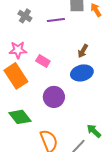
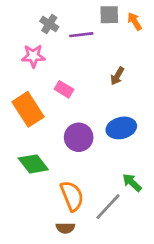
gray cross: (25, 16) -> (49, 24), moved
pink star: (18, 50) -> (33, 56), moved
blue ellipse: (82, 73) -> (121, 128), moved

